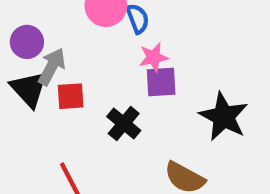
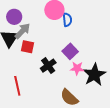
pink star: (154, 57) -> (77, 68), moved
purple square: (161, 82) -> (70, 51), turned 35

